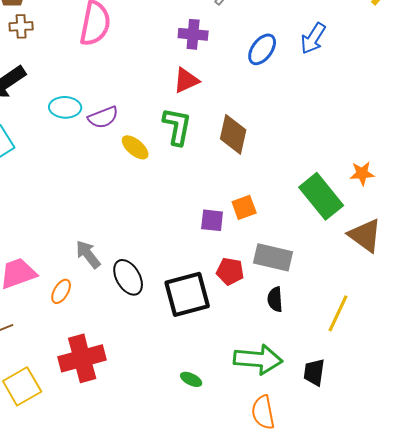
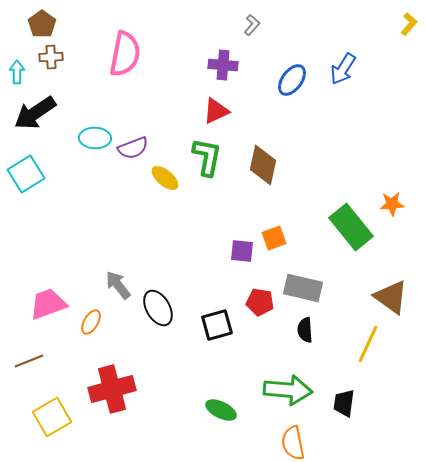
brown triangle: (365, 235) -> (391, 297), moved
black square: (187, 294) -> (217, 325), size x0.7
green ellipse: (191, 379) -> (221, 410), size x1.4

